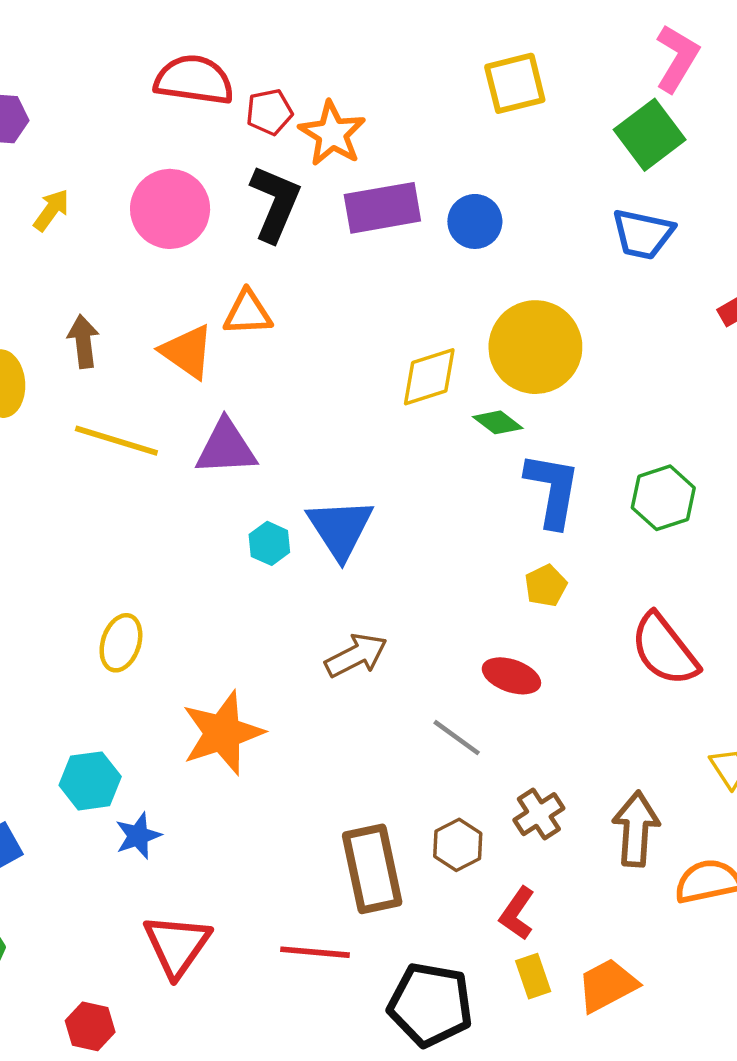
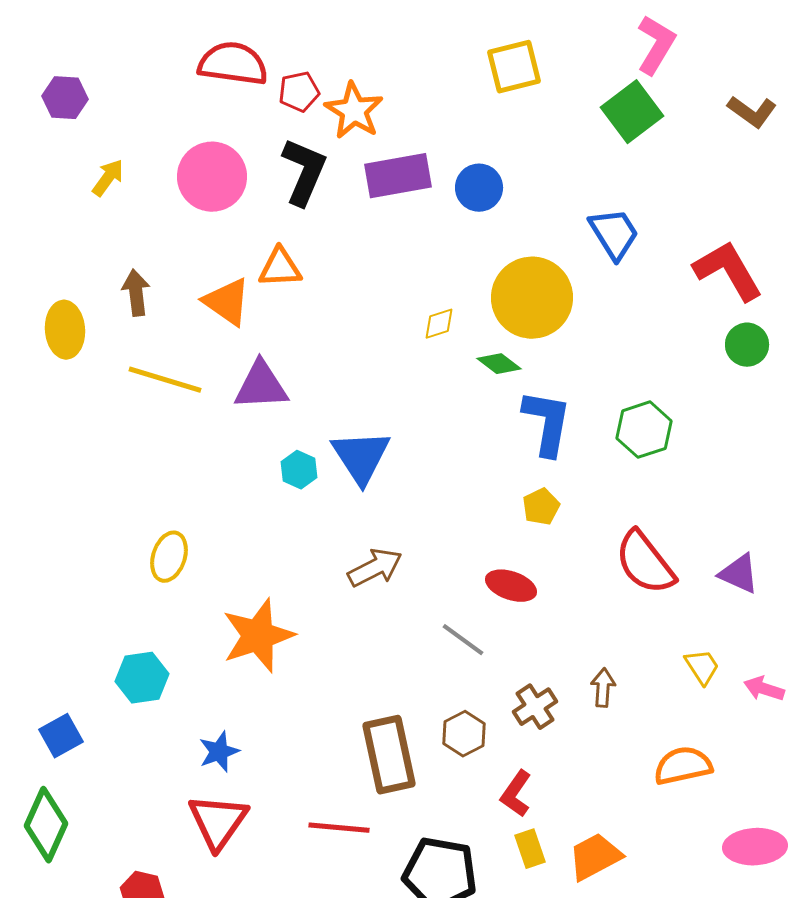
blue trapezoid: (643, 234) -> (614, 234), moved, turned -134
yellow diamond: (429, 377) -> (439, 324), size x0.6
brown arrow: (636, 829) -> (603, 688), moved, size x0.6
blue star: (138, 836) -> (219, 752), moved

